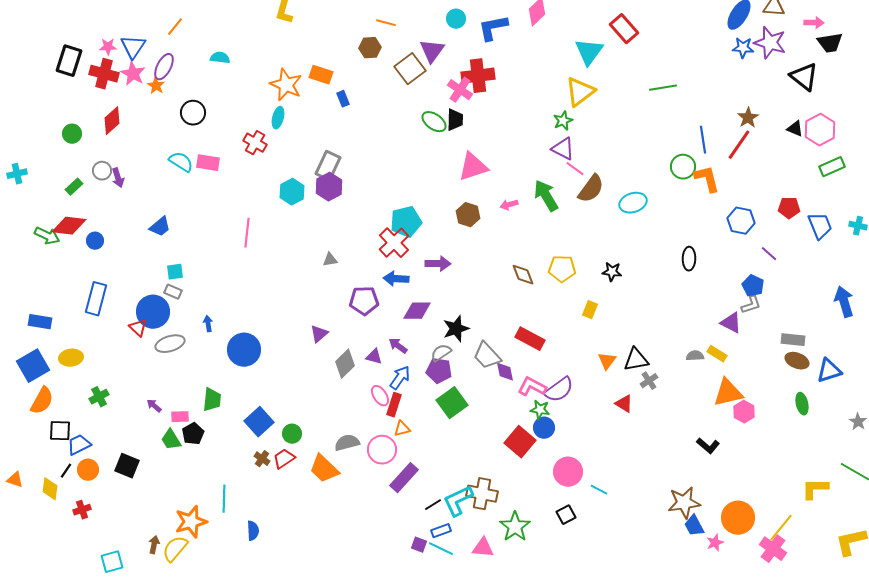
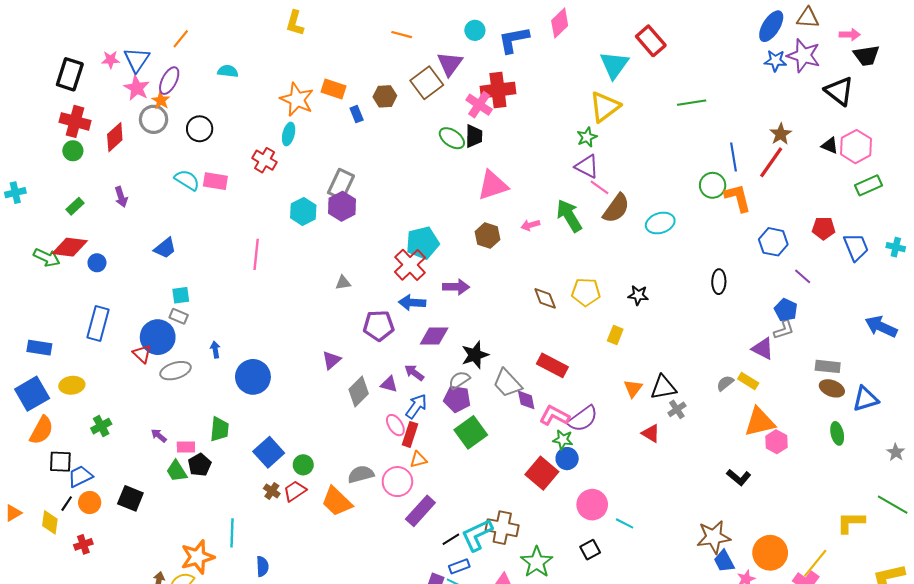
brown hexagon: (370, 48) -> (385, 96), moved
red cross: (104, 74) -> (75, 121), moved
gray circle: (102, 171) -> (154, 119), moved, size x1.4
blue arrow: (844, 302) -> (881, 327), turned -48
gray semicircle: (695, 356) -> (725, 383), turned -36
orange triangle: (15, 480) -> (13, 513), turned -48

